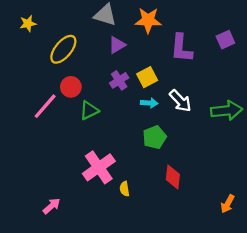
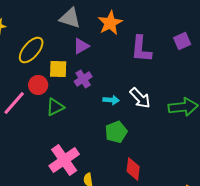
orange star: (148, 20) -> (110, 23), turned -30
yellow square: (147, 77) -> (58, 69), moved, turned 30

